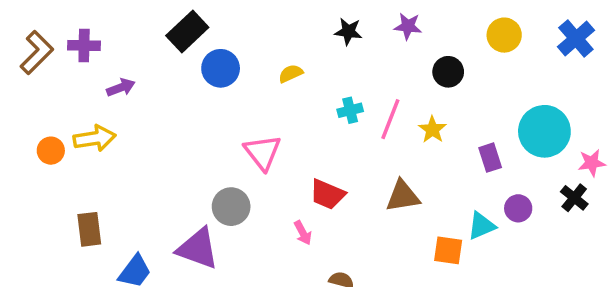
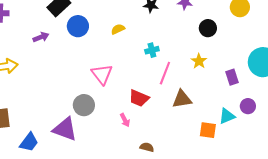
purple arrow: (121, 88) -> (41, 37), moved
pink line: (390, 119) -> (165, 73), moved

